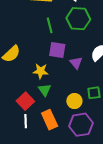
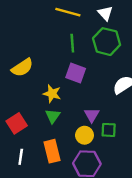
purple triangle: (76, 63) -> (92, 115), moved
red square: (25, 101) -> (17, 123), moved
white line: (26, 121) -> (21, 157), moved

